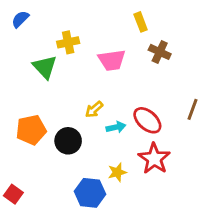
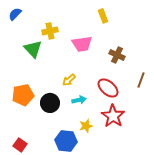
brown cross: (160, 52) -> (117, 55), moved
cyan arrow: (116, 127) -> (79, 100), moved
red square: (13, 194) -> (20, 145), moved

